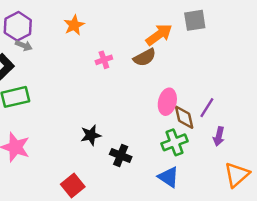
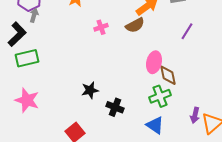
gray arrow: (24, 45) -> (34, 15), turned -96
purple line: (207, 108) -> (187, 31), moved
purple arrow: (219, 136) -> (195, 115), moved

